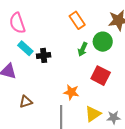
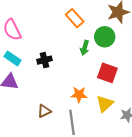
cyan rectangle: (25, 48) -> (13, 58), moved
brown triangle: (26, 102) -> (44, 111), moved
yellow triangle: (93, 114) -> (105, 104), moved

